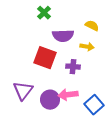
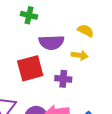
green cross: (44, 13) -> (29, 15), turned -32
red square: (45, 58) -> (30, 68), turned -35

